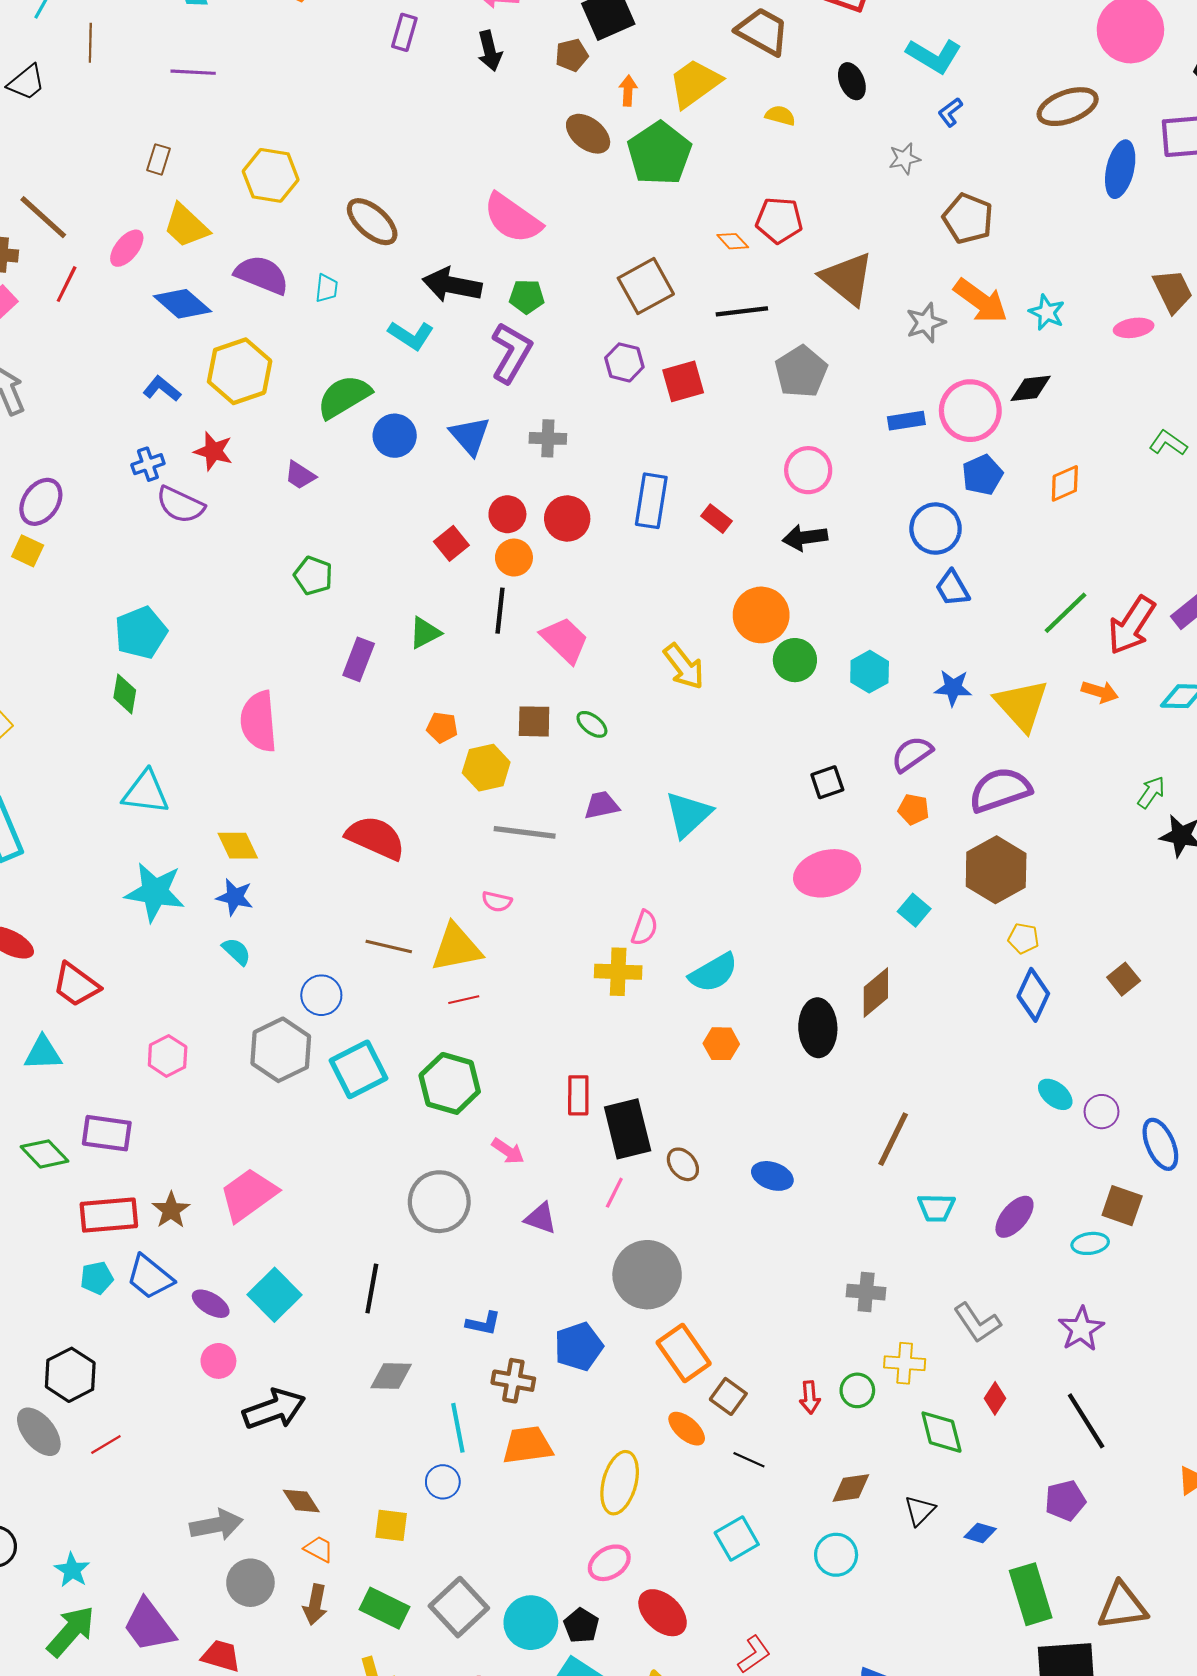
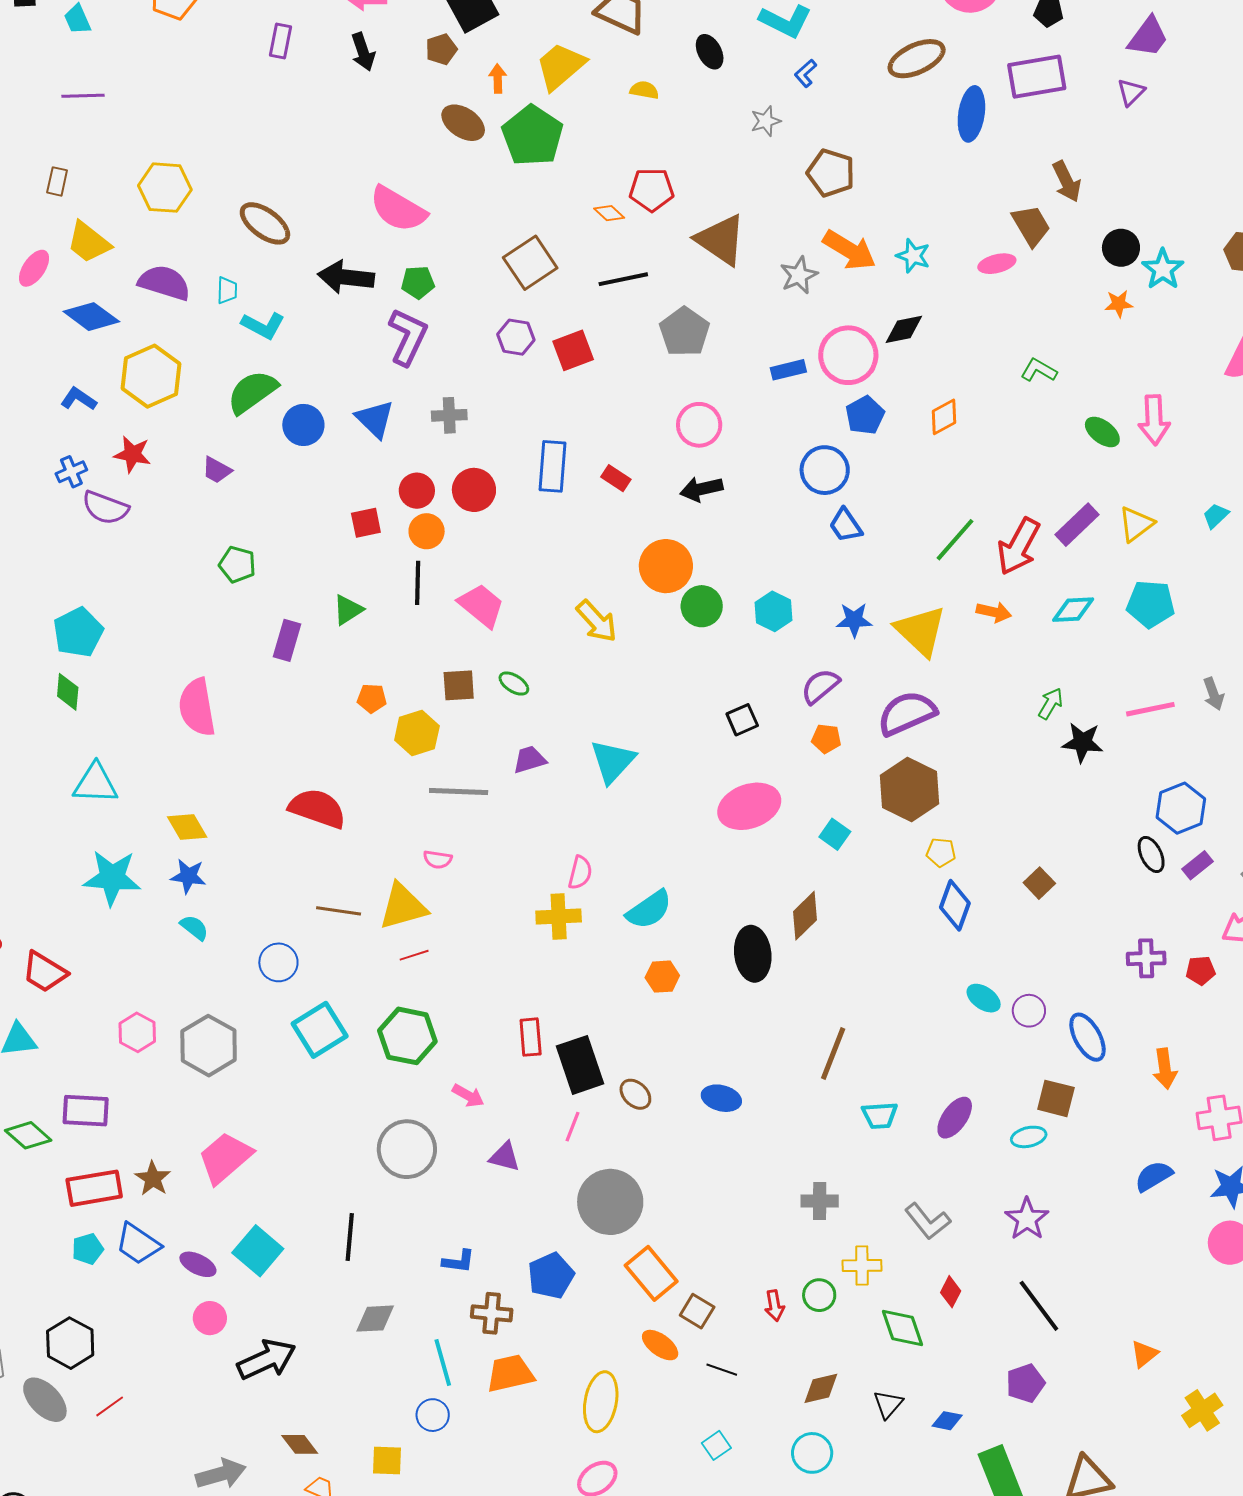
cyan L-shape: (411, 335) -> (263, 325), moved
red square: (451, 543) -> (366, 523), turned 32
gray hexagon: (281, 1050) -> (209, 1046), moved
cyan square: (737, 1539) -> (716, 1445), size x0.7

